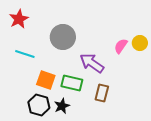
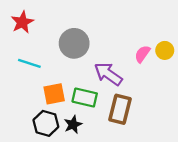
orange square: (46, 80) -> (54, 94), turned -30
brown rectangle: (102, 93) -> (120, 109), size x1.4

